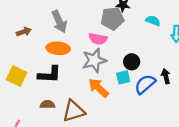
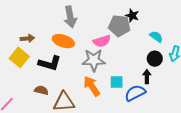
brown arrow: (24, 32) -> (27, 38), moved
pink semicircle: (98, 39) -> (102, 41), turned -42
black circle: (132, 62) -> (155, 59), moved
black arrow: (166, 76) -> (147, 77), moved

